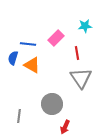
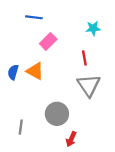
pink rectangle: (56, 38) -> (48, 41), moved
blue line: (28, 44) -> (34, 17), moved
blue semicircle: (13, 58) -> (13, 72), moved

